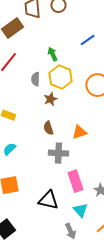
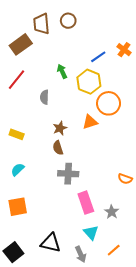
yellow hexagon: (60, 77) -> (89, 82), moved
brown star: (50, 99) -> (60, 128), moved
orange triangle: (79, 132) -> (90, 122), moved
black triangle: (48, 200) -> (51, 243), moved

